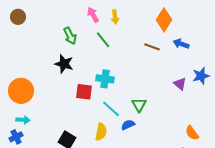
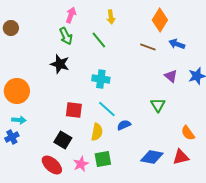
pink arrow: (93, 15) -> (71, 15), moved, turned 49
brown circle: (18, 17) -> (11, 28), moved
purple triangle: (180, 84) -> (171, 76), moved
red square: (84, 92) -> (74, 110), moved
green triangle: (139, 105) -> (158, 105), moved

